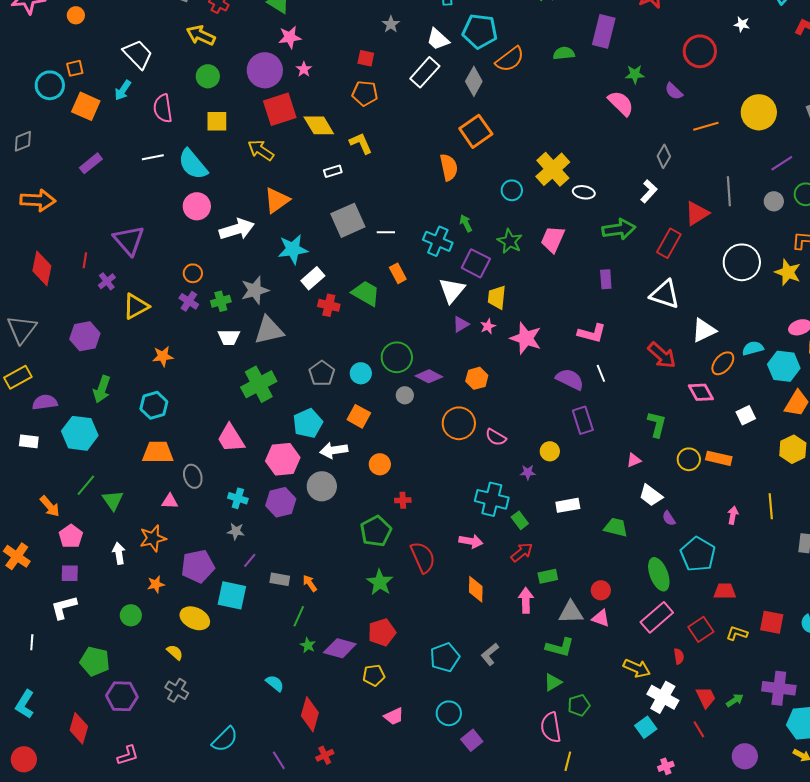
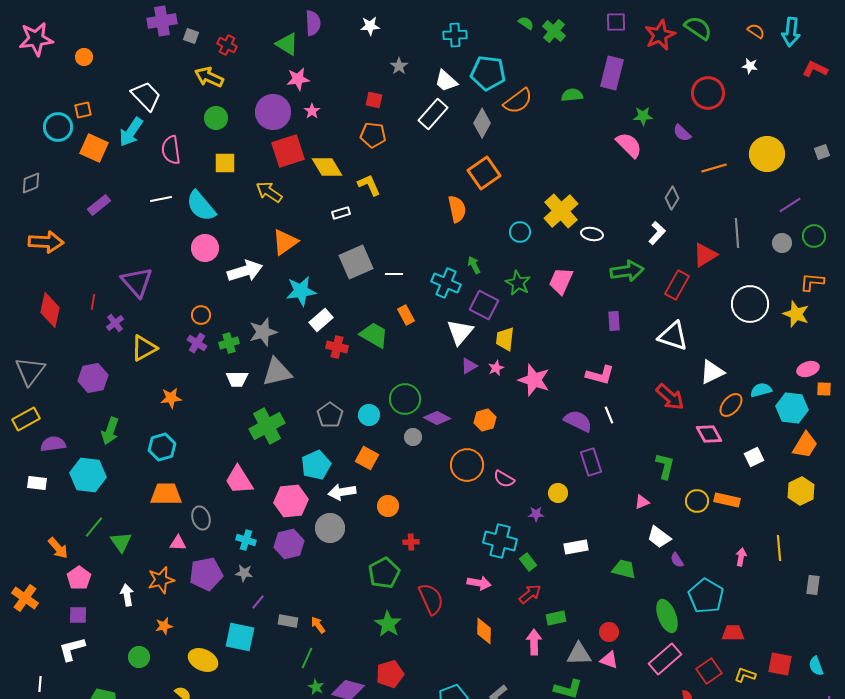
cyan arrow: (123, 90) -> (131, 132), size x1.4
purple pentagon: (198, 566) -> (206, 574), moved

